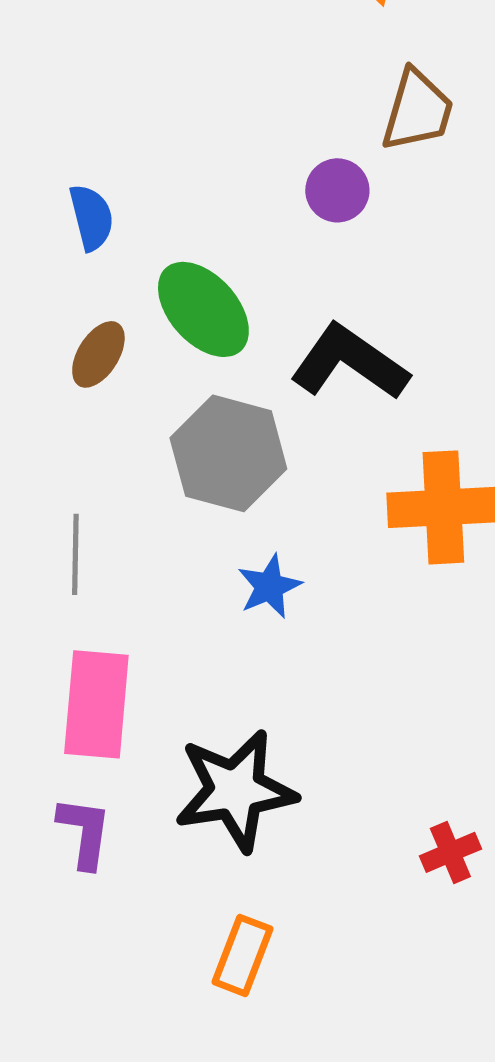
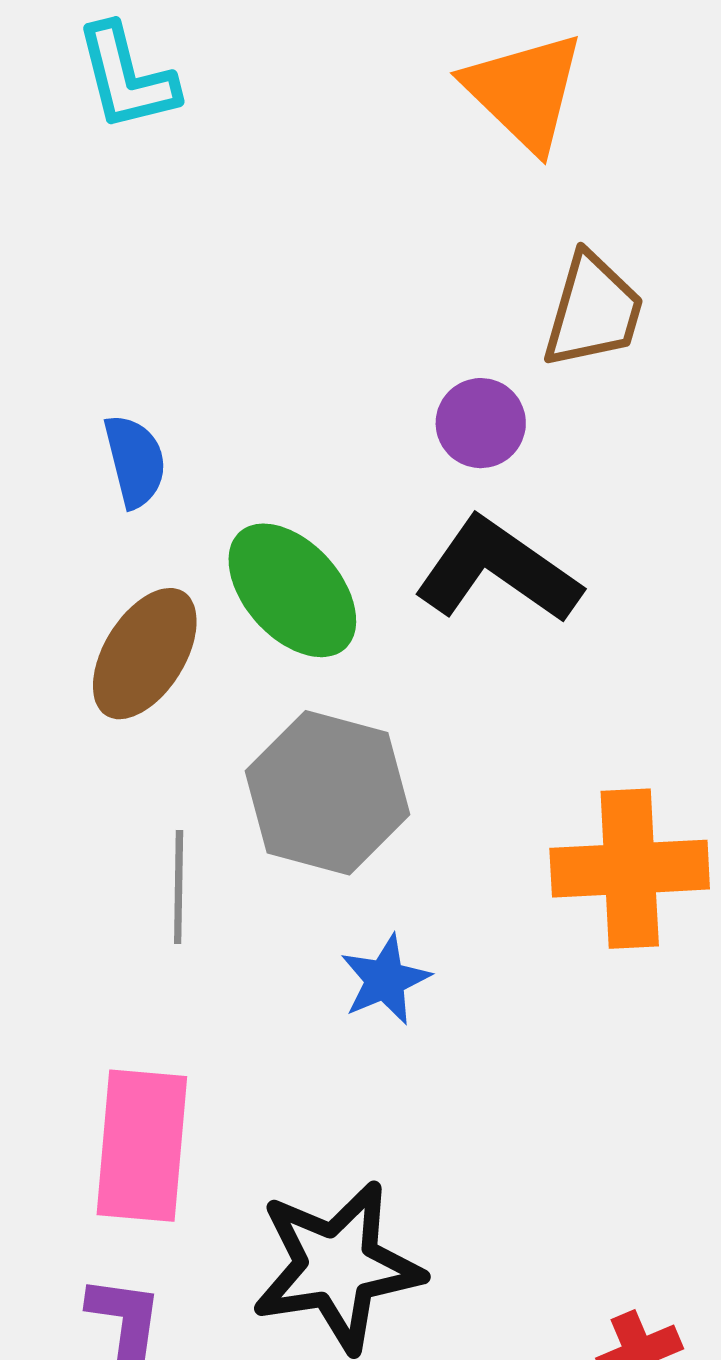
brown ellipse: (98, 354) -> (145, 654), size x1.4
black L-shape: (349, 362) -> (498, 571), moved
gray line: (75, 554) -> (179, 887), moved

